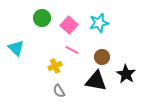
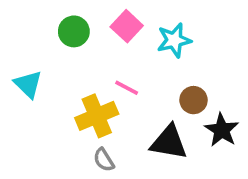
pink square: (69, 25) -> (127, 26), moved
brown circle: (102, 57) -> (194, 100), moved
yellow cross: (55, 66) -> (97, 116), size x1.6

